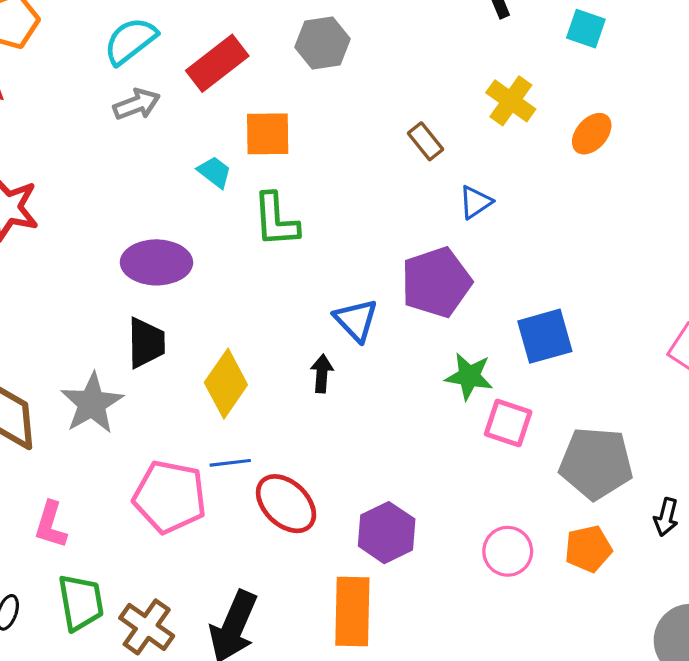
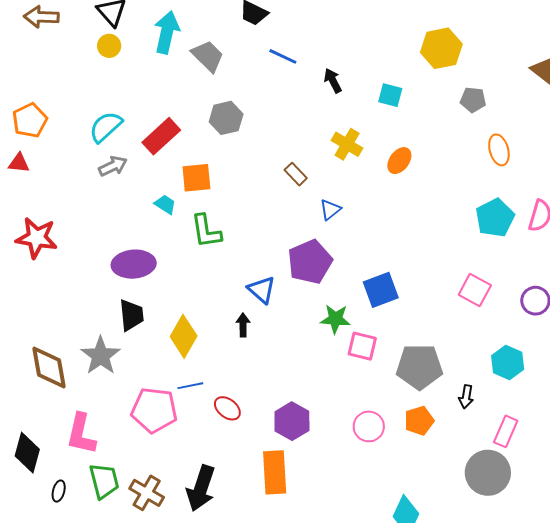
red ellipse: (286, 504) -> (227, 408), size x0.7
pink L-shape: (51, 525) -> (81, 434), size x1.4

